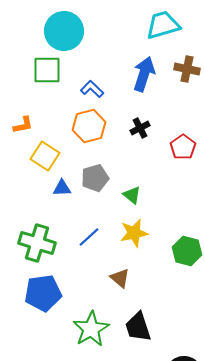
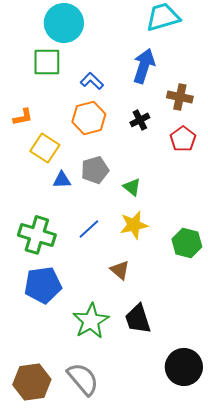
brown cross: (187, 69) -> (180, 97), moved

